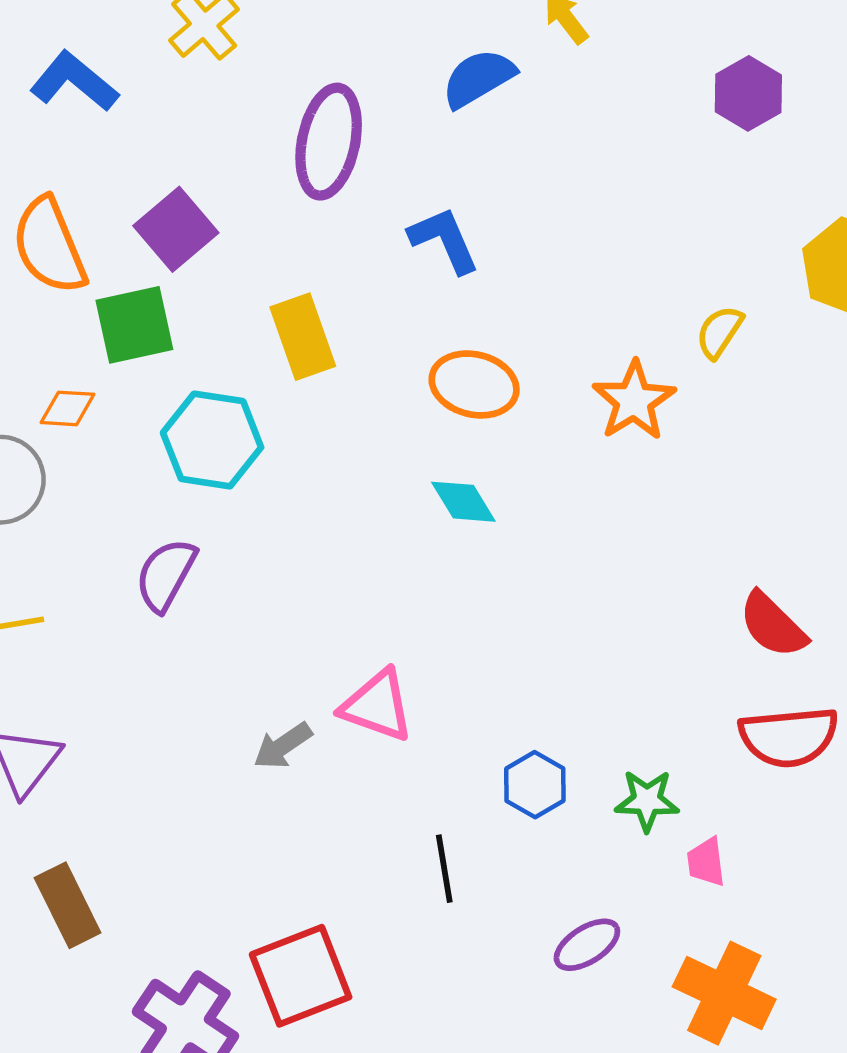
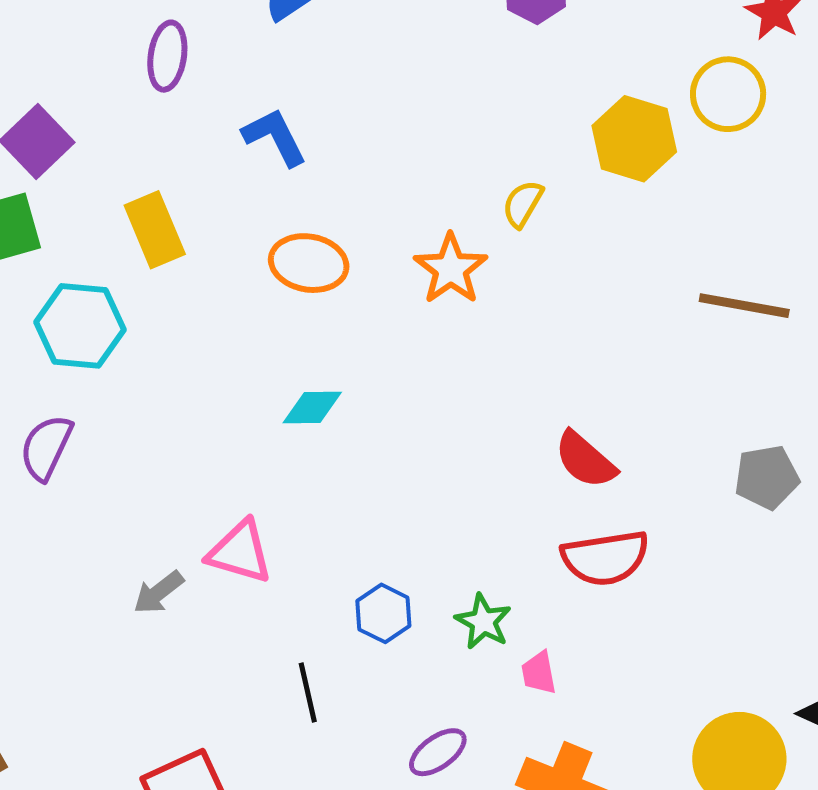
purple ellipse: (329, 142) -> (167, 56), size x0.7
cyan diamond: (463, 502) -> (312, 408), moved, turned -56
green star: (647, 800) -> (483, 622), turned 30

